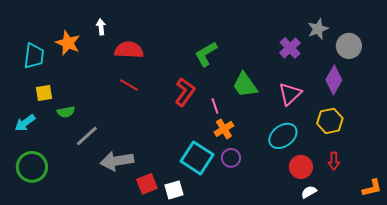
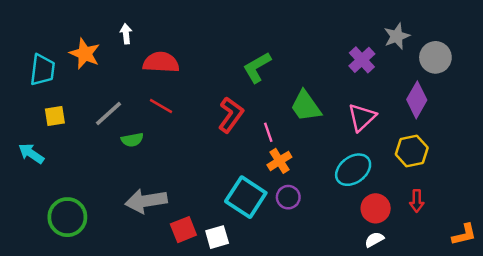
green semicircle: (66, 112) -> (132, 140), moved
cyan arrow: (25, 123) -> (31, 153), turned 70
gray line: (87, 136) -> (109, 114), moved
green circle: (32, 167) -> (67, 217), moved
white semicircle: (309, 192) -> (374, 240), moved

